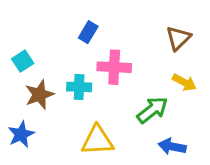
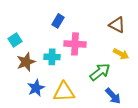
brown triangle: (178, 38) -> (117, 25), turned -48
blue star: (21, 134) -> (36, 88), moved
blue arrow: (172, 147) -> (113, 96), turned -144

